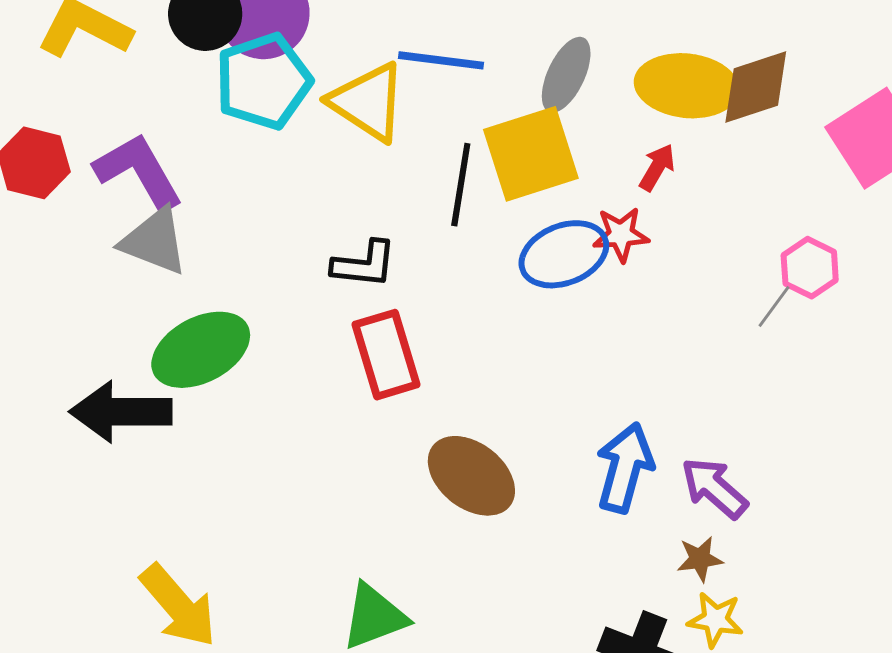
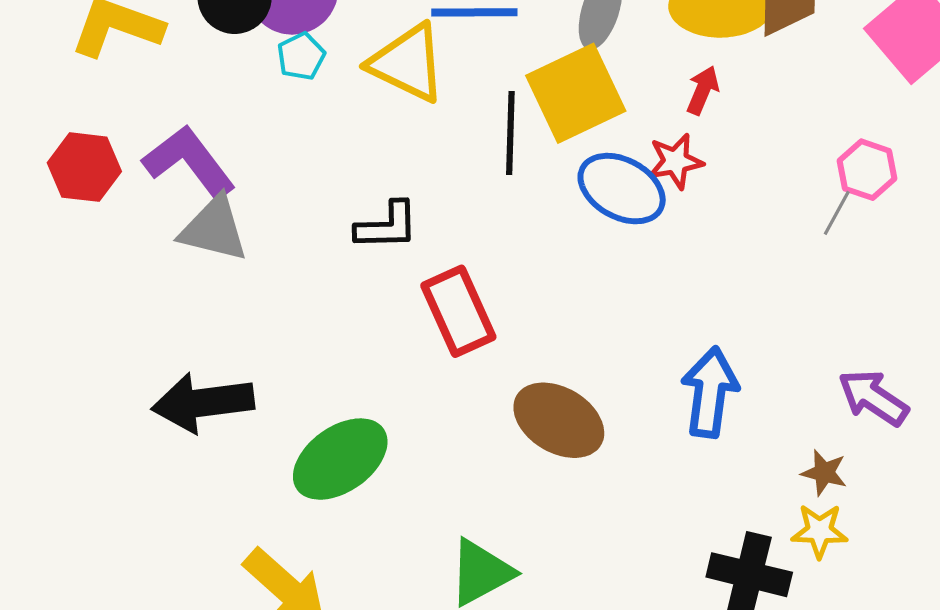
cyan pentagon: (263, 81) -> (301, 56), size x0.5
blue ellipse: (564, 254) -> (622, 189), turned 58
black L-shape: (364, 264) -> (387, 226), moved
green ellipse: (201, 350) -> (340, 459), moved
purple arrow: (714, 488) -> (873, 398), moved
brown star: (700, 559) -> (824, 473), moved, turned 30

